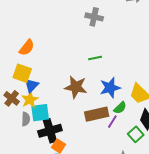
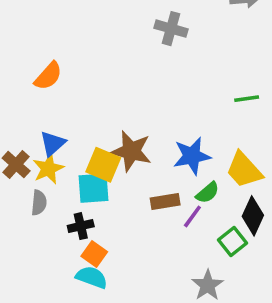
green line: (95, 58) -> (247, 99), moved
yellow square: (22, 73) -> (103, 165), moved
cyan square: (40, 113) -> (93, 188), moved
brown rectangle: (97, 114) -> (165, 201), size x0.7
black cross: (50, 131) -> (81, 226), size x0.6

